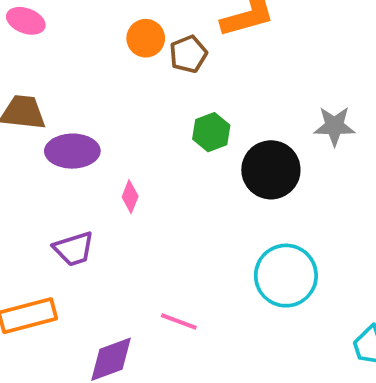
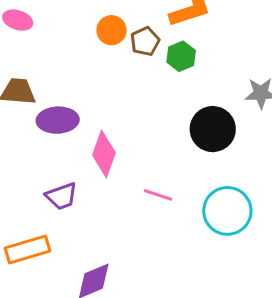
green hexagon: (211, 132) -> (181, 56), moved
pink diamond: (130, 197) -> (104, 154), size x1.8
pink line: (179, 322) -> (158, 195), moved

